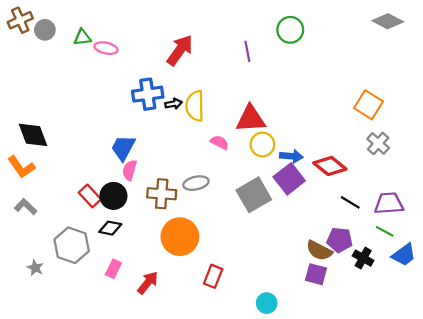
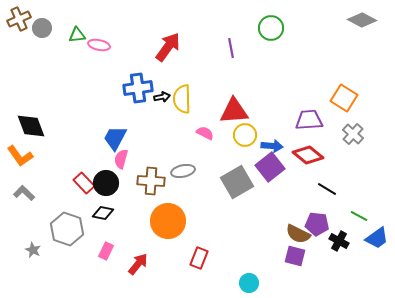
purple trapezoid: (389, 203) -> (309, 120), moved

